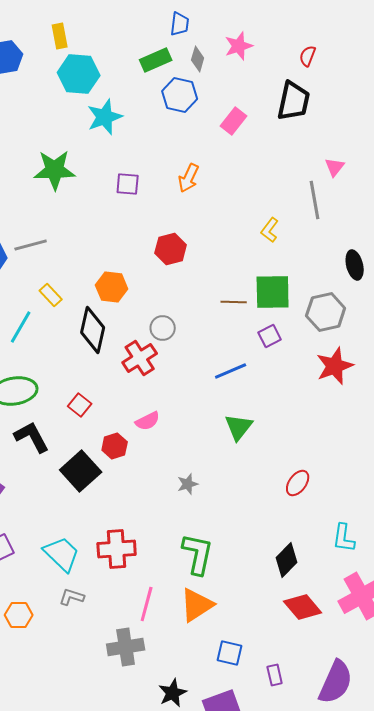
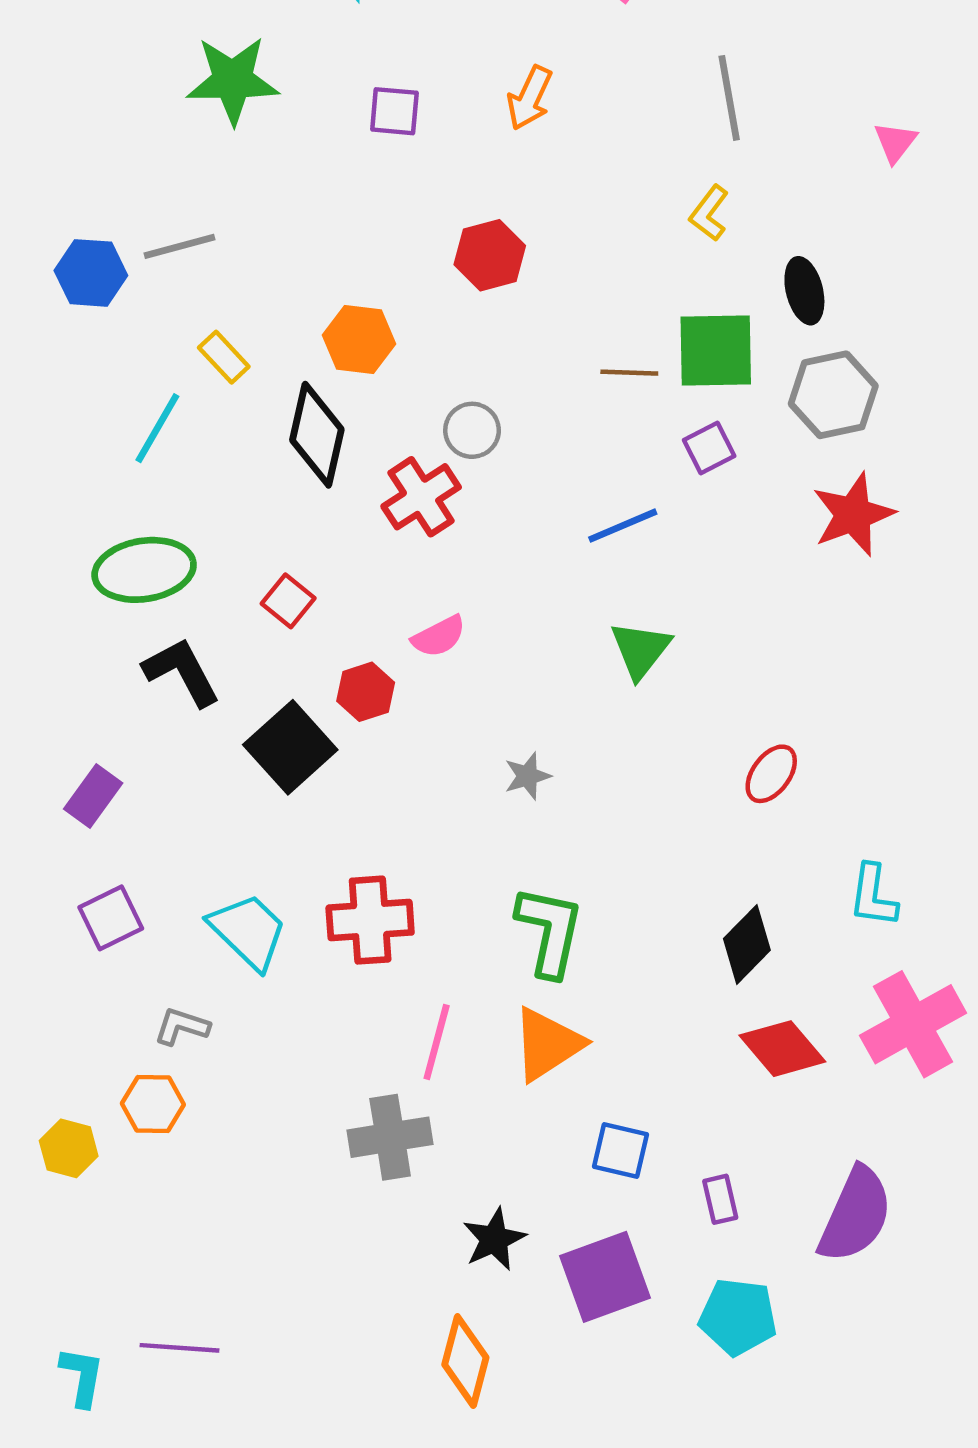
pink triangle: (335, 167) -> (895, 142), moved
gray line: (315, 200) -> (729, 98), moved
black ellipse: (355, 265) -> (804, 291), moved
gray L-shape: (72, 597) -> (182, 1026), moved
orange hexagon: (19, 615) -> (153, 1104), moved

